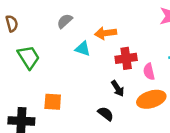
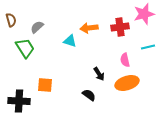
gray semicircle: (65, 21) -> (37, 27), moved
red cross: (126, 58) -> (120, 27), moved

